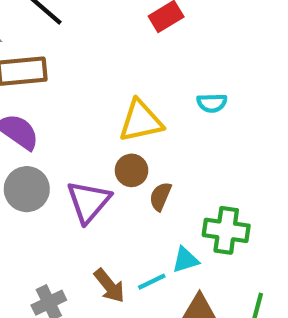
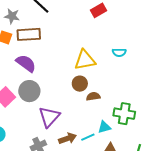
brown semicircle: (160, 196) -> (93, 96), turned 56
purple triangle: (88, 202) -> (49, 117), moved
brown arrow: (109, 286) -> (68, 138), turned -72

